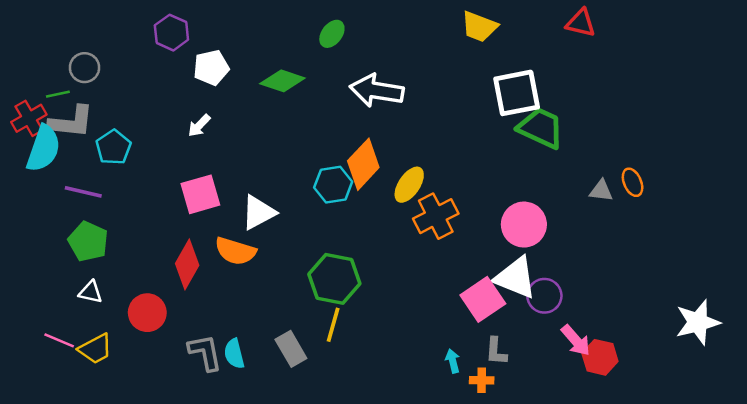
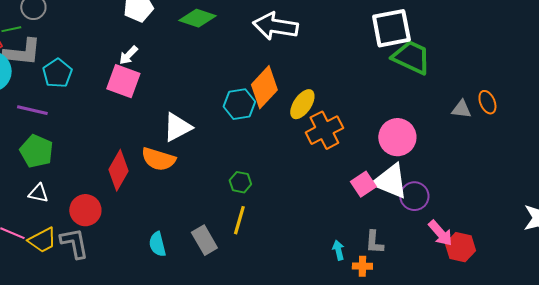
pink square: (200, 194) -> (123, 81), moved, turned 36
green hexagon: (334, 279) -> (240, 182), size x0.5
pink square: (483, 299) -> (363, 184), moved, size x0.7
gray L-shape: (205, 352) -> (74, 243), moved

